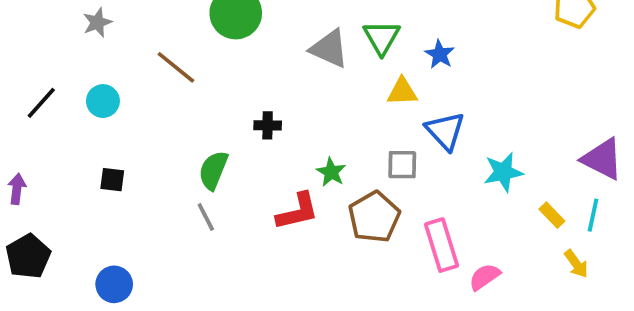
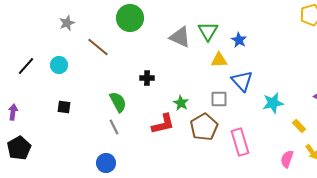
gray star: (97, 22) -> (67, 23), moved
green semicircle: (213, 170) -> (118, 102), turned 130
pink semicircle: (485, 277) -> (287, 159), moved, turned -36
blue circle: (114, 284) -> (106, 163), moved

